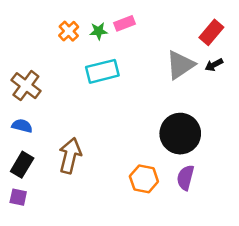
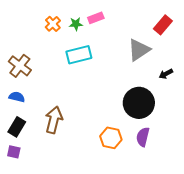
black arrow: (214, 65) -> (166, 74), moved

